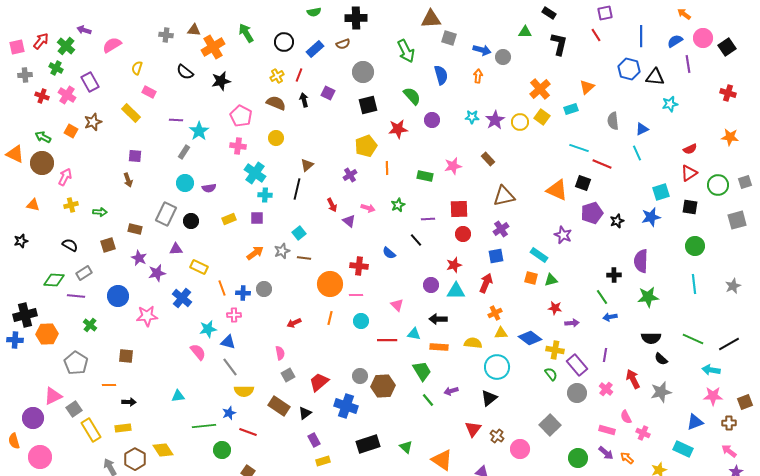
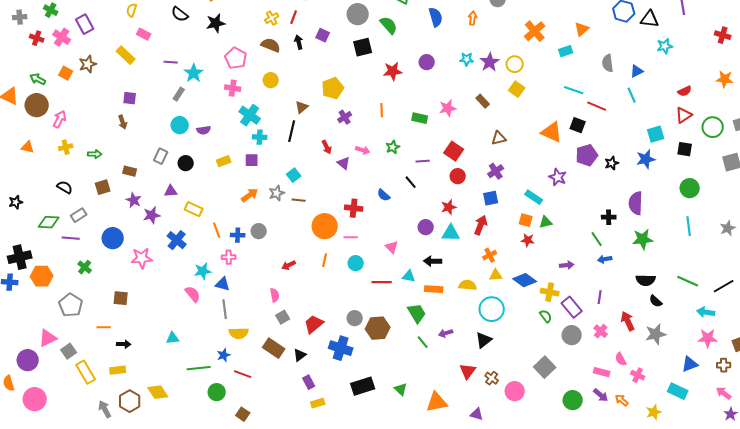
green semicircle: (412, 96) -> (389, 25), moved
yellow square: (542, 117) -> (517, 89), moved
yellow pentagon: (366, 146) -> (333, 88), moved
brown triangle: (504, 196) -> (499, 138), size x0.7
red square: (459, 209) -> (454, 151), turned 36
gray rectangle: (166, 214) -> (161, 156), size x0.7
black star: (21, 241) -> (16, 202), moved
red star: (555, 308) -> (528, 240), moved
gray line: (230, 367) -> (225, 309), turned 30
orange triangle: (442, 460) -> (437, 402), turned -45

